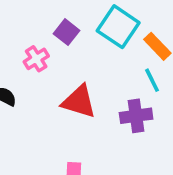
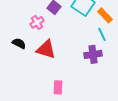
red triangle: (79, 102) -> (46, 49), moved

